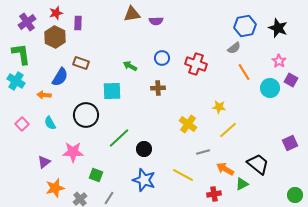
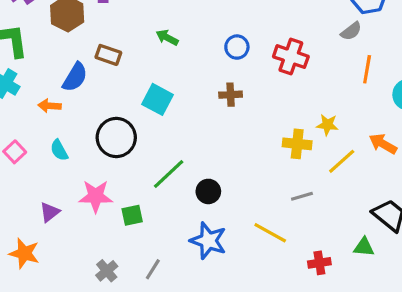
green arrow: (130, 66) -> (167, 37), moved
orange line: (244, 72) -> (367, 69), turned 42
cyan square: (112, 91) -> (158, 99), turned 30
yellow cross: (188, 124) -> (297, 144), moved, turned -30
orange arrow: (225, 169) -> (383, 144), moved
green square: (96, 175) -> (132, 215), moved, turned -32
green triangle: (242, 184) -> (364, 247), turned 32
orange star: (55, 188) -> (24, 253), moved, turned 30

